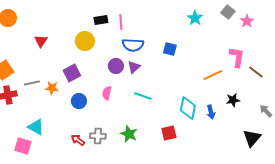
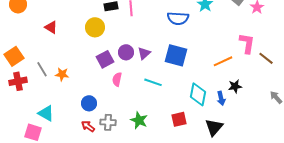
red triangle: (41, 41) -> (51, 27), turned -32
blue semicircle: (133, 45) -> (178, 18), moved
blue square: (170, 49) -> (176, 55), moved, size x1.6
purple square: (72, 73) -> (105, 59), moved
gray line: (32, 83) -> (42, 69), turned 70
black star: (233, 100) -> (235, 86), moved
blue circle: (79, 101) -> (89, 103), moved
black triangle: (252, 138) -> (214, 127), moved

